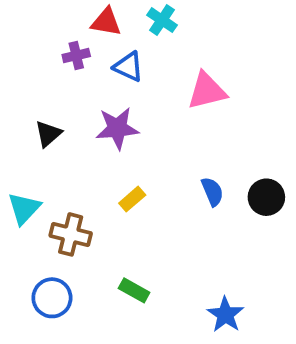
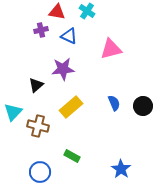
black triangle: (48, 134) -> (36, 85), moved
yellow rectangle: (132, 199) -> (71, 107), size x1.6
blue circle: (52, 298) -> (40, 172), moved

